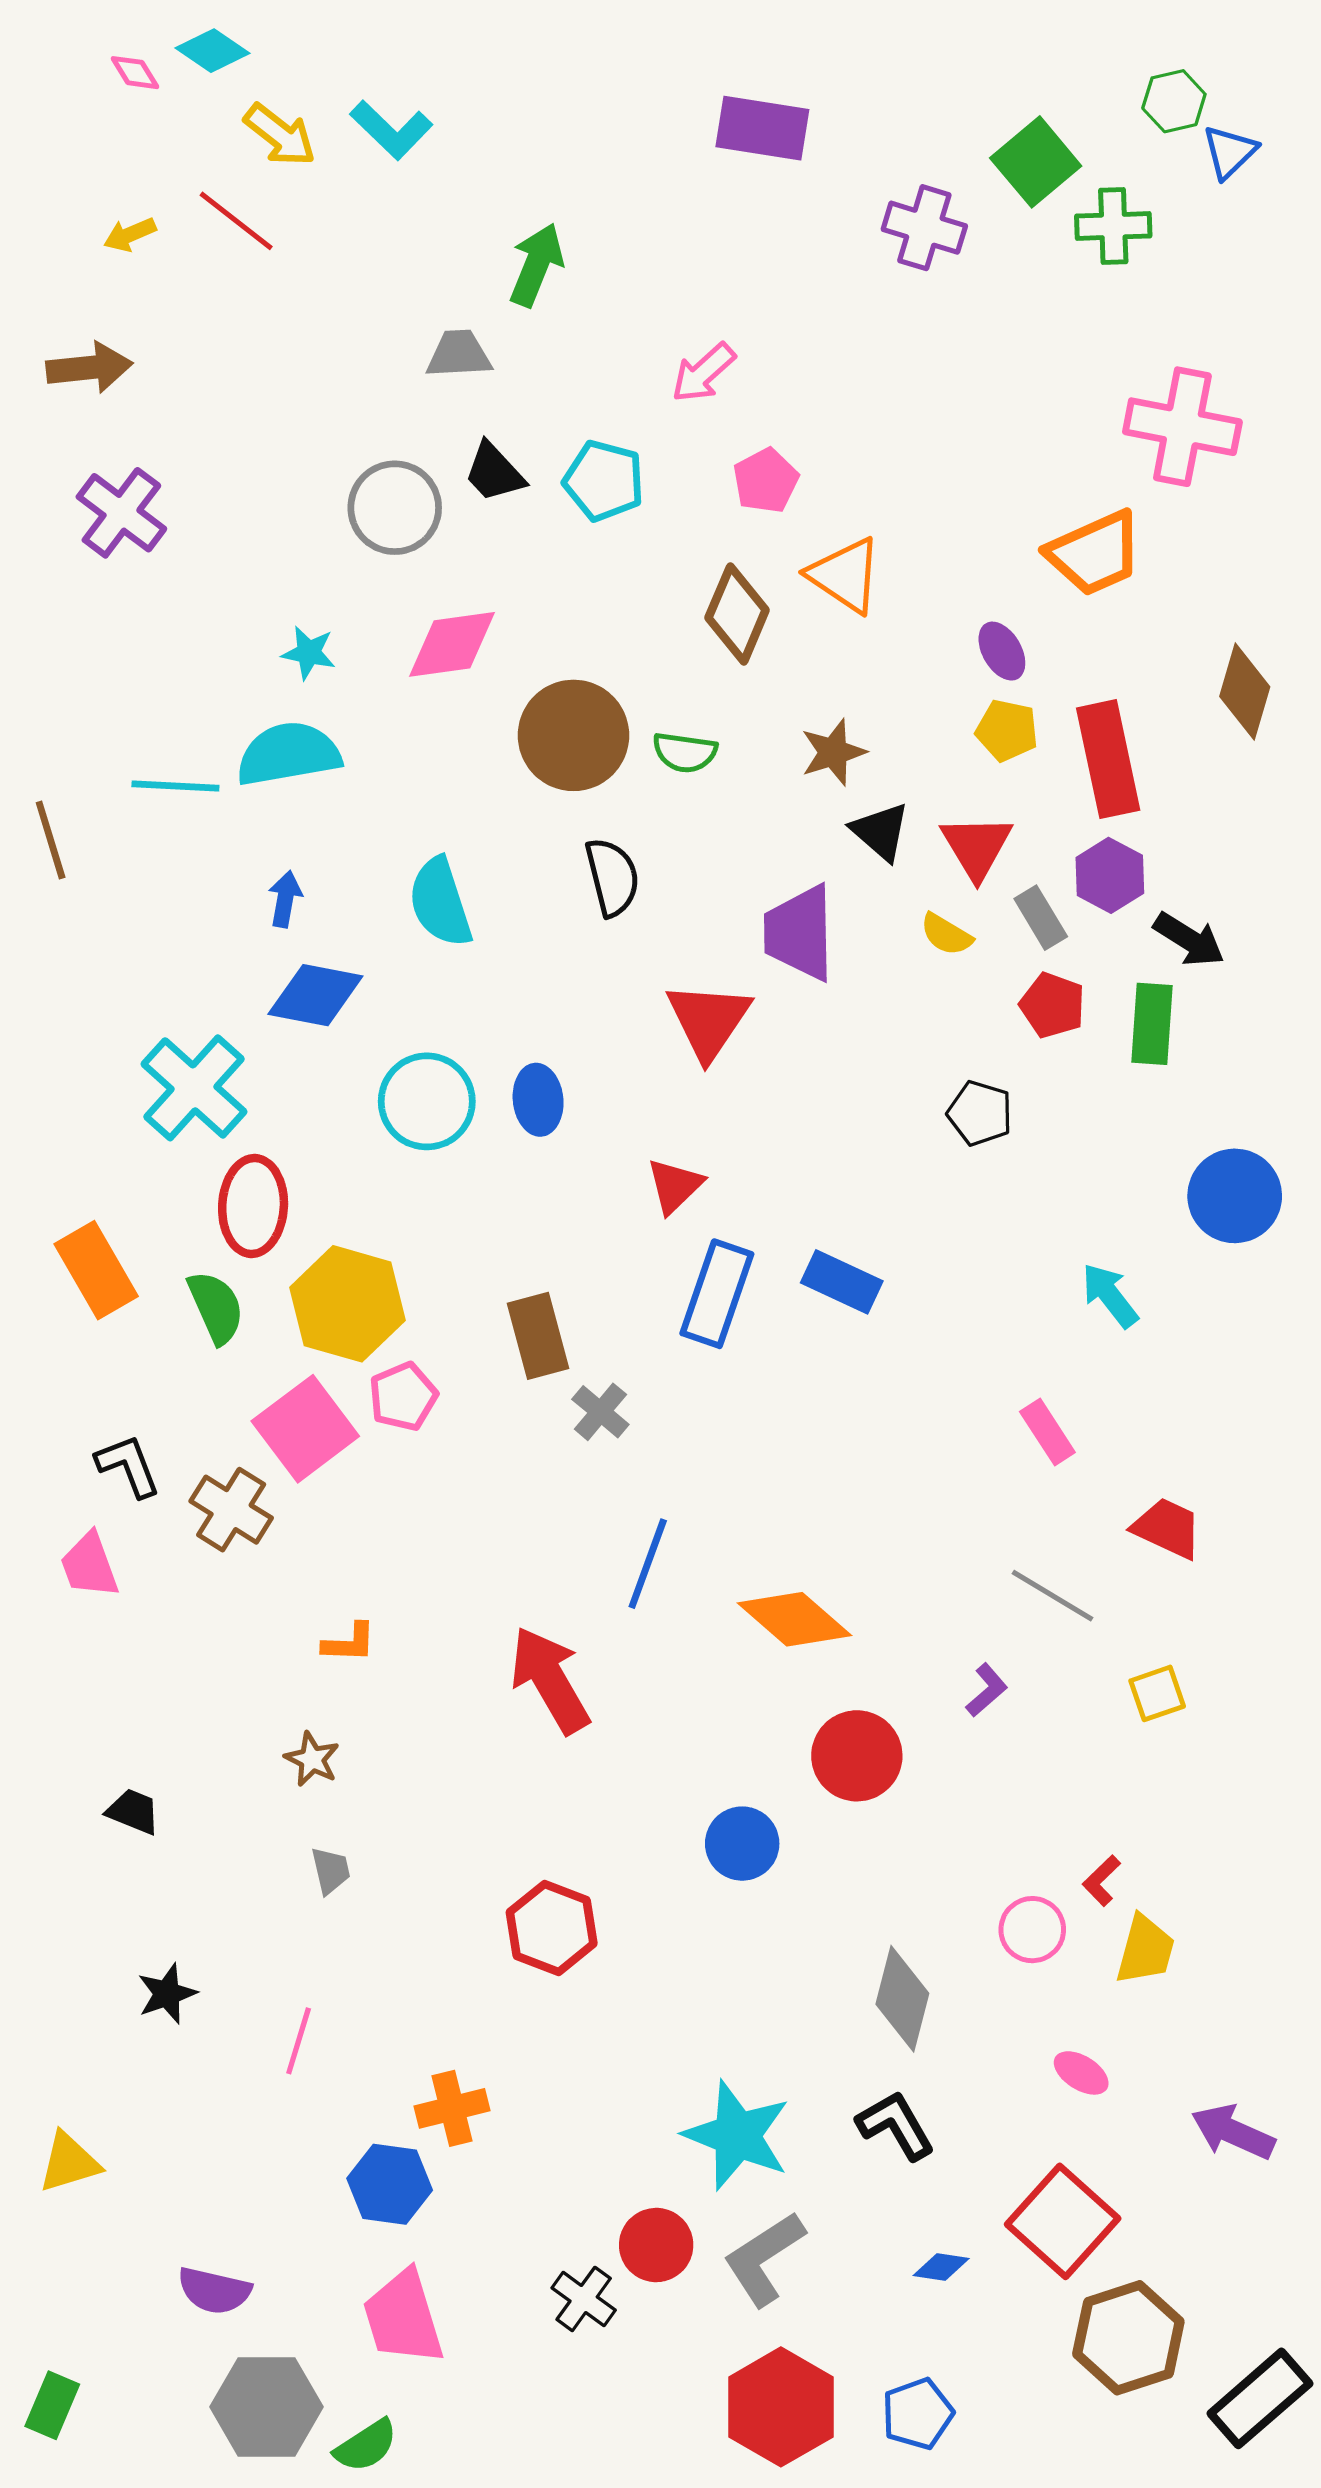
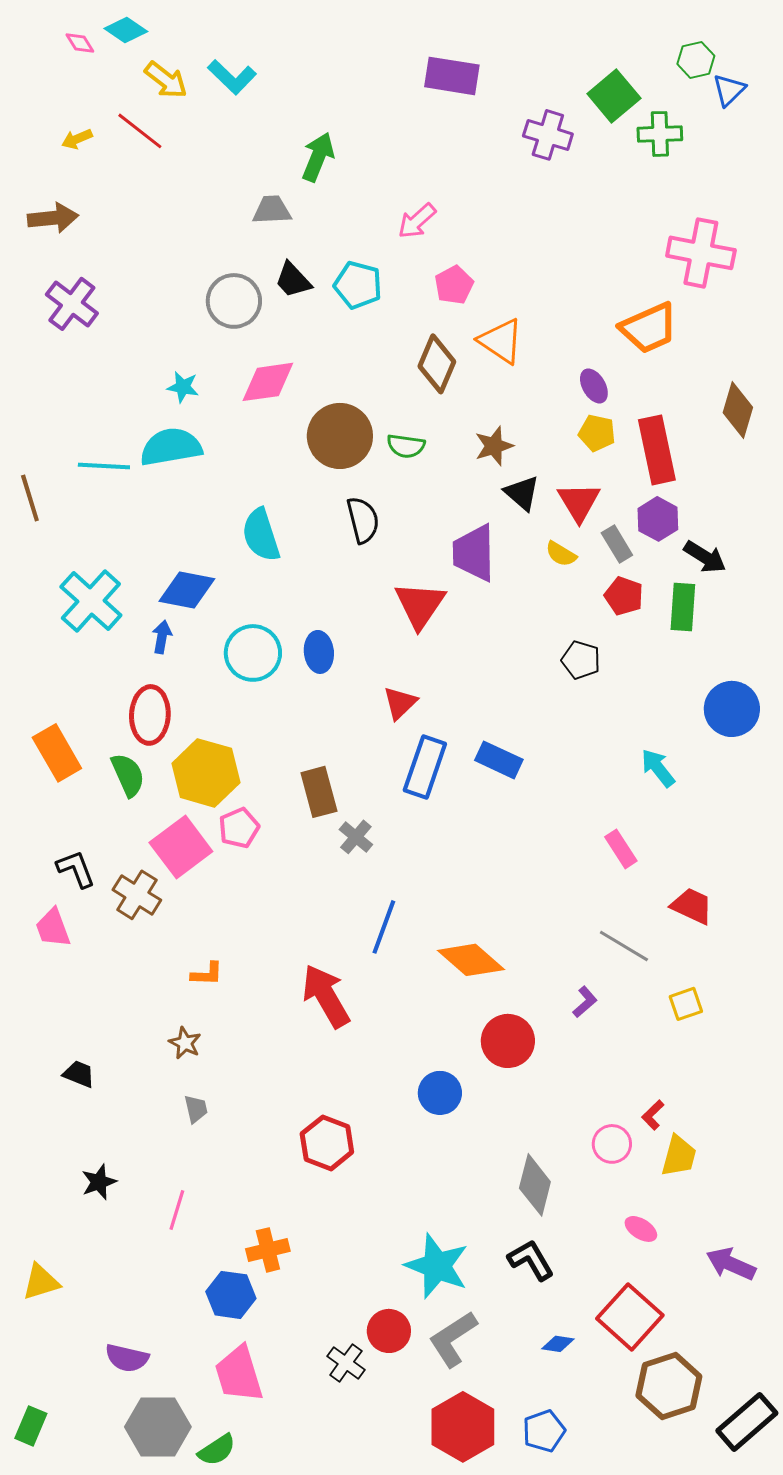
blue arrow: (285, 899) -> (162, 637), moved
cyan cross: (194, 1088) -> (91, 601), moved

